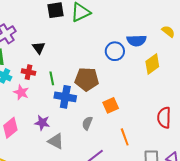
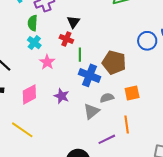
red cross: (28, 72) -> (66, 39), moved
gray semicircle: (87, 123) -> (107, 98), moved, turned 40
orange line: (125, 137) -> (127, 124), moved
gray triangle: (56, 141) -> (91, 111), moved, turned 42

